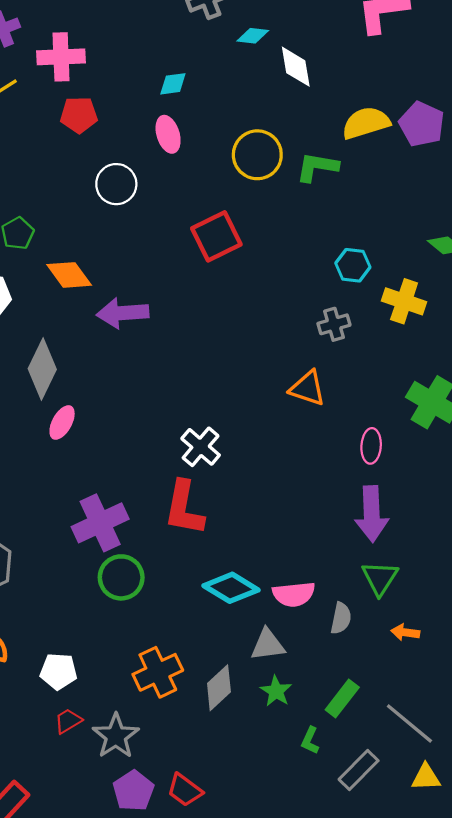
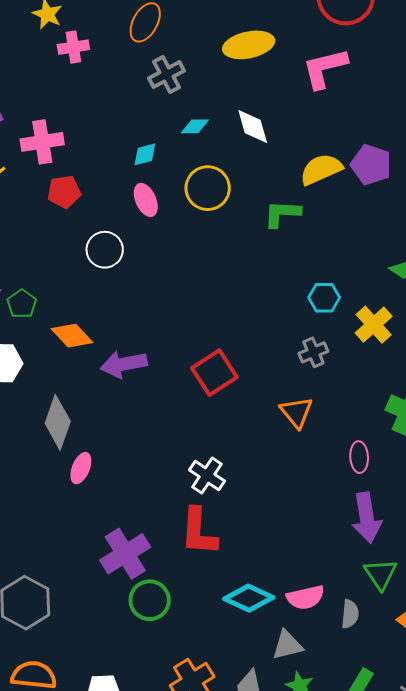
cyan diamond: (253, 36) -> (195, 126), moved
yellow circle: (257, 155) -> (208, 188), moved
red square: (216, 236) -> (214, 373), moved
yellow cross: (404, 301) -> (374, 325), turned 36
orange triangle: (308, 388) -> (296, 412), turned 39

